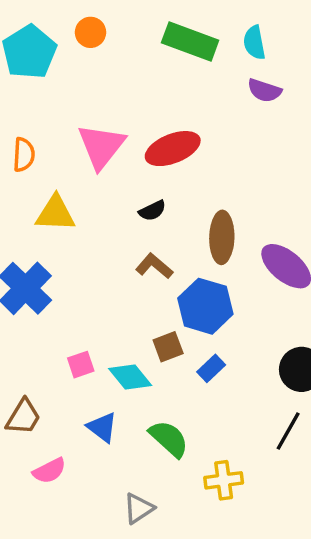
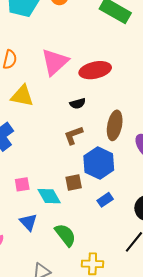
brown L-shape: (154, 266) -> (73, 135), turned -70
blue rectangle: (211, 368) -> (105, 200), moved

